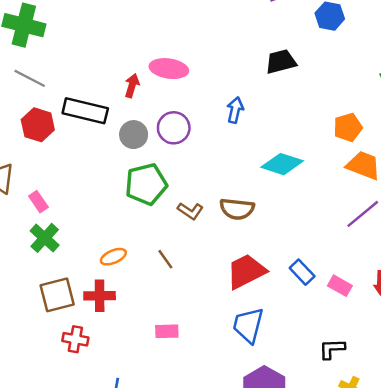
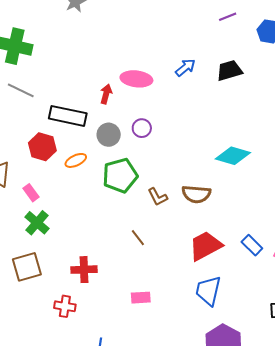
blue arrow: (235, 110) -> (185, 67), moved, turned 40
red hexagon: (38, 125) -> (42, 147), moved
purple circle: (174, 128) -> (142, 128), size x0.7
brown L-shape: (190, 211) -> (158, 197), turned 30
orange ellipse: (113, 257) -> (76, 160), moved
brown square: (57, 295) -> (27, 267), moved

